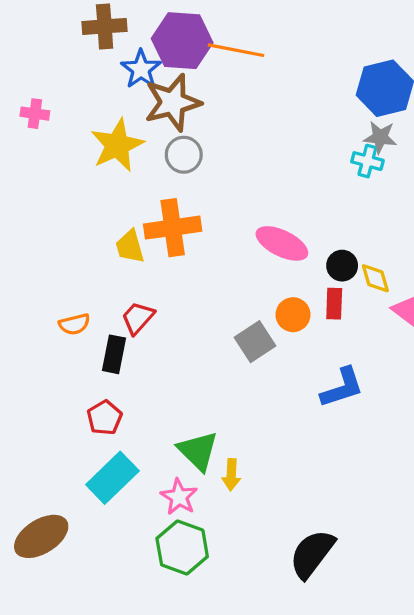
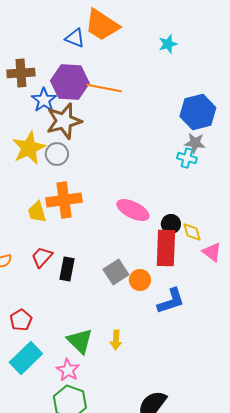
gray circle: (184, 155) -> (57, 154), moved
red rectangle: (334, 304) -> (166, 248), size x1.8
orange circle: (293, 315) -> (140, 280), moved
black rectangle: (114, 354) -> (67, 269), moved
yellow arrow: (231, 475) -> (116, 340), moved

